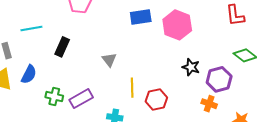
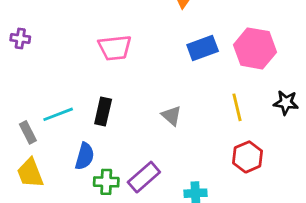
cyan line: (31, 28) -> (58, 114), moved
blue semicircle: (29, 74) -> (85, 156), moved
yellow line: (132, 88) -> (237, 107), moved

